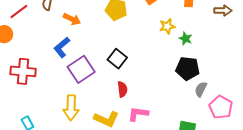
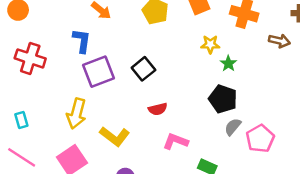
blue L-shape: (62, 47) -> (82, 41), turned 125
red semicircle: (122, 89) -> (158, 109), moved, turned 70
pink pentagon: (221, 107) -> (260, 139), moved
pink L-shape: (138, 114) -> (175, 141), moved

